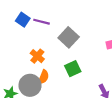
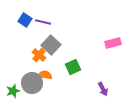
gray square: (69, 37) -> (51, 45), moved
orange semicircle: (44, 77) -> (45, 75), turned -104

